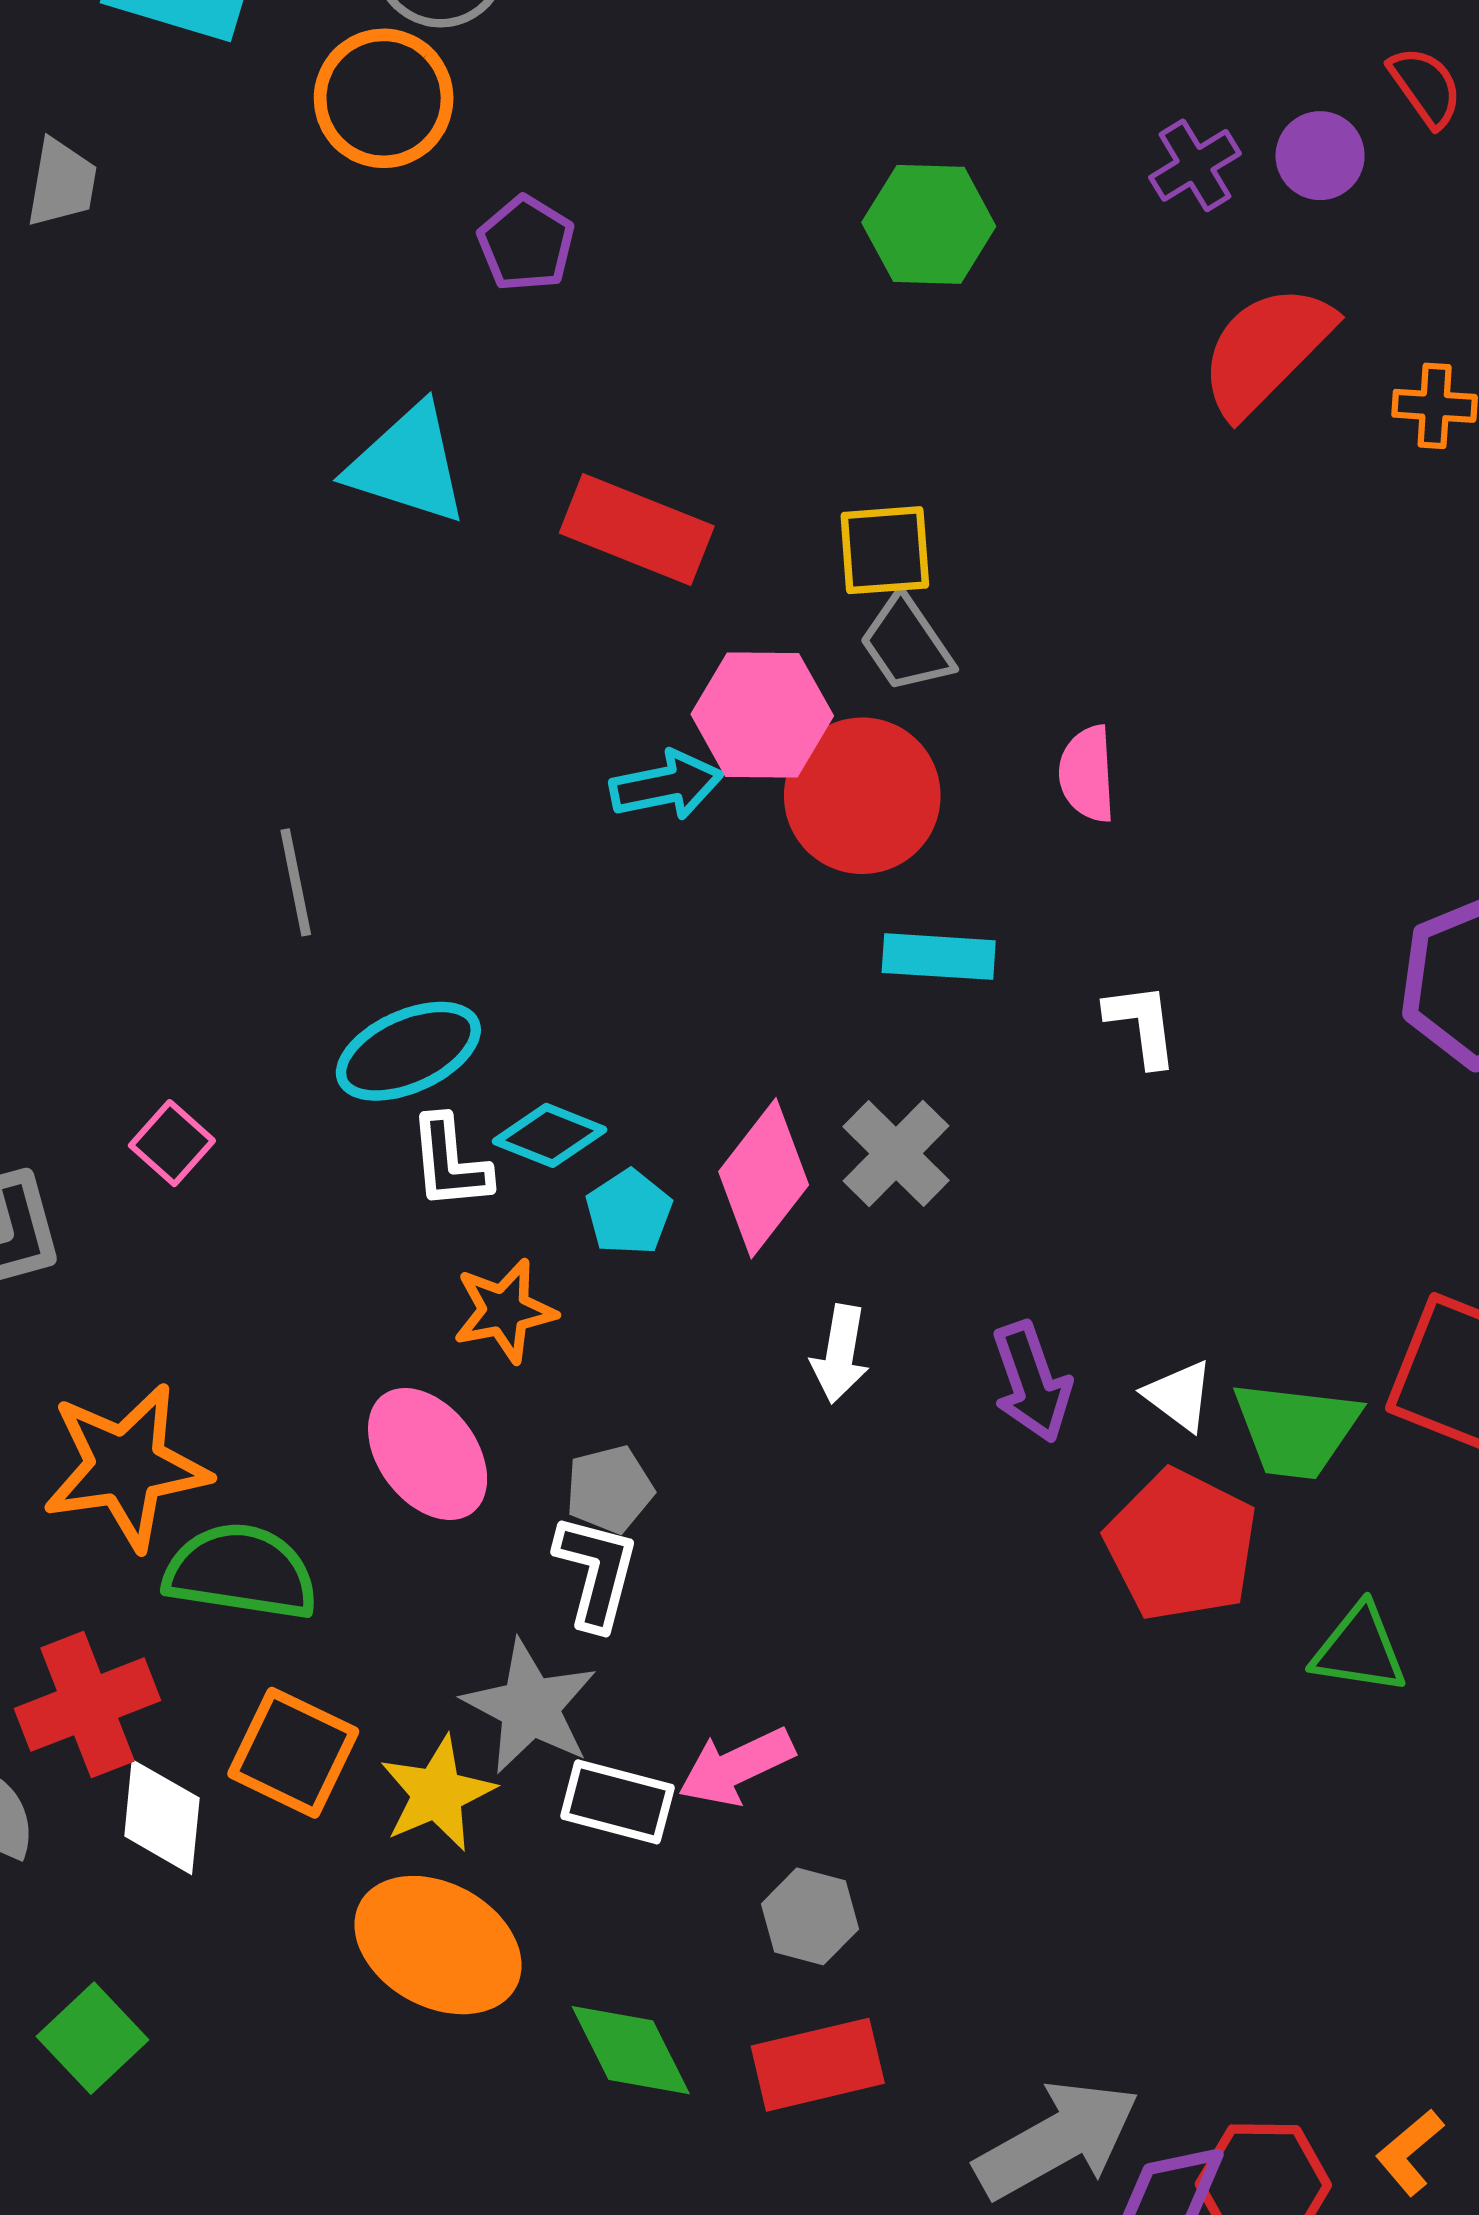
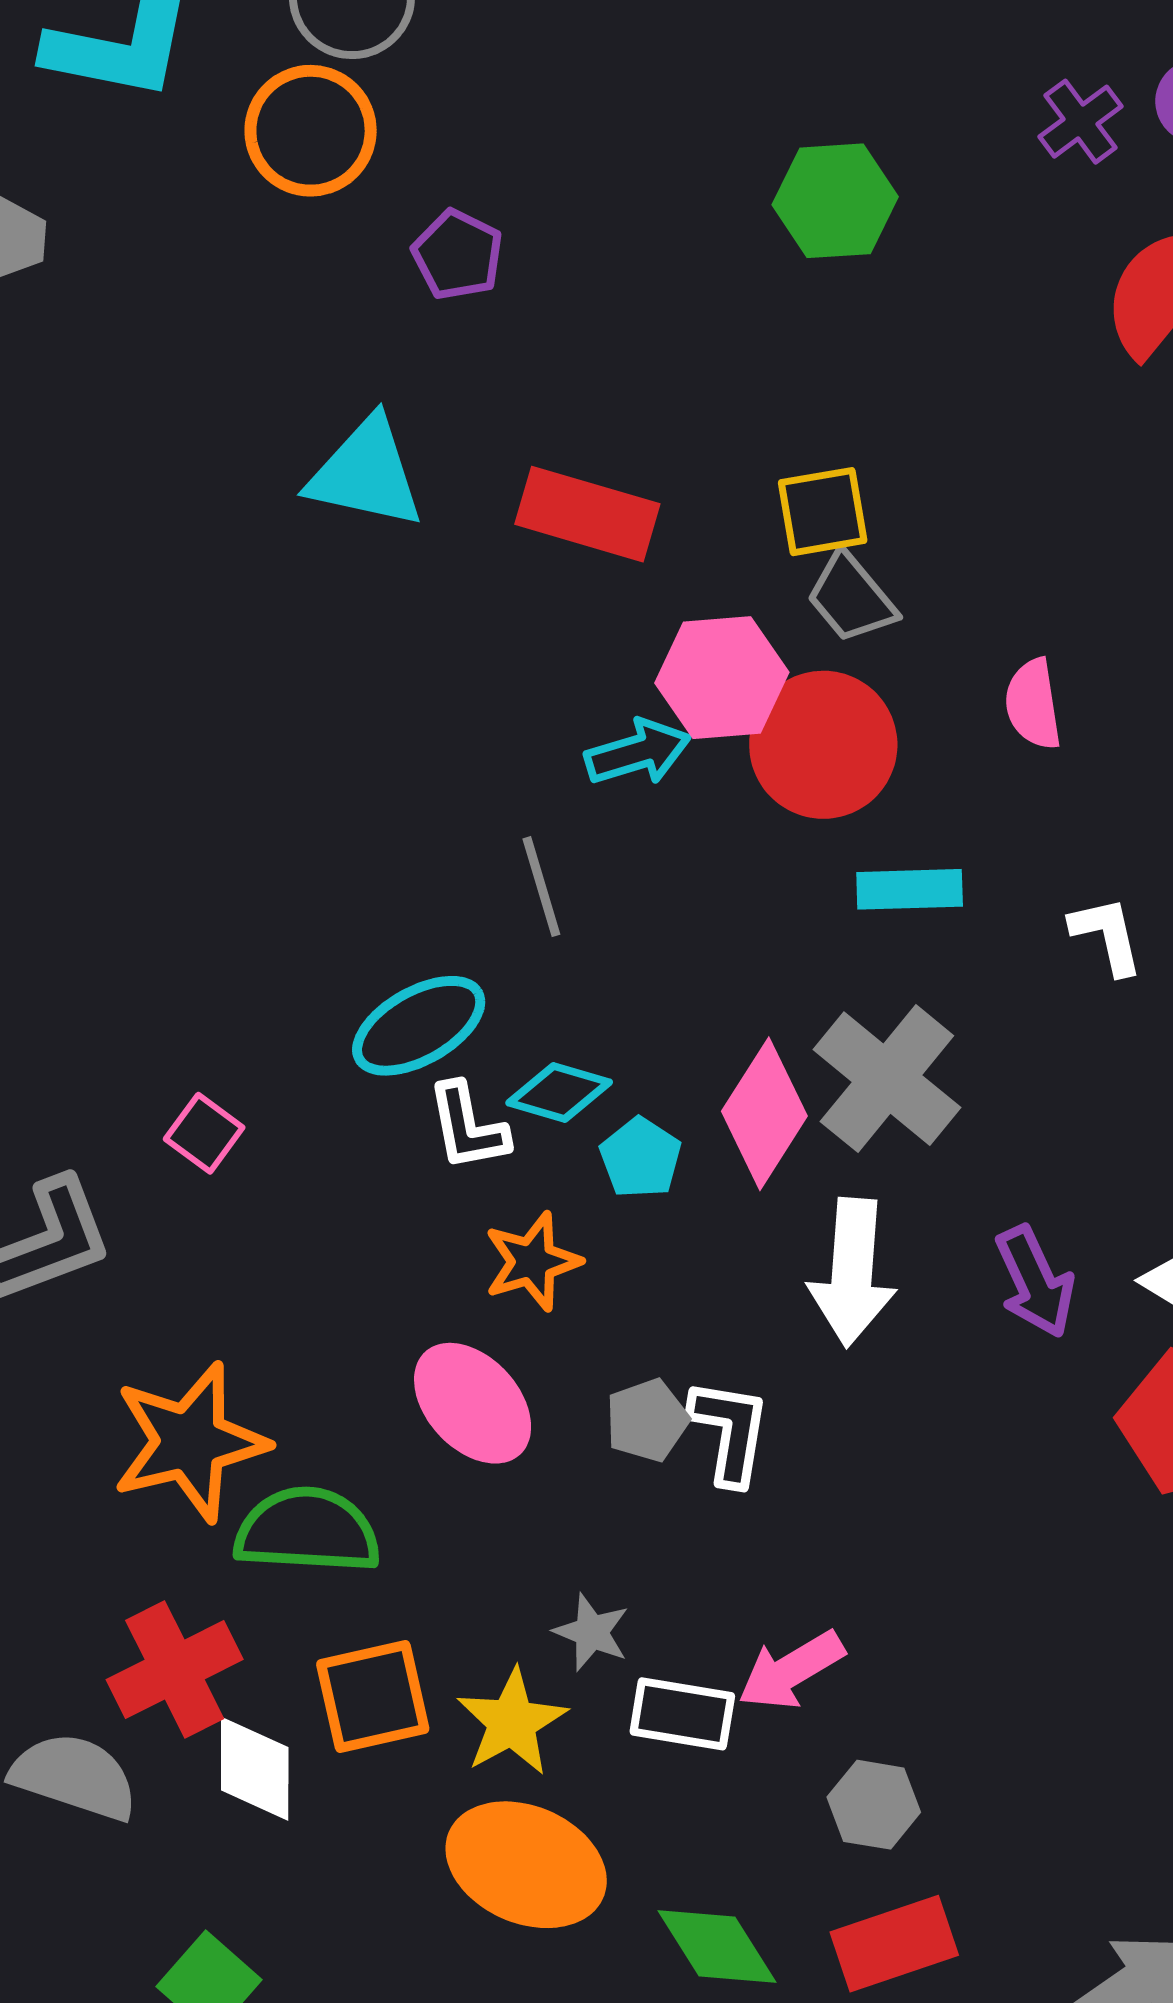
gray line: (296, 882) -> (541, 887), moved
gray cross: (896, 1153) -> (887, 1079), size x1.4
white arrow: (840, 1354) -> (852, 1272), size x1.6
white L-shape: (596, 1572) -> (730, 1432), moved
gray star: (530, 1707) -> (591, 1632), size x0.6
orange square: (293, 1753) -> (373, 1696), turned -33

